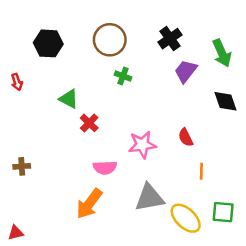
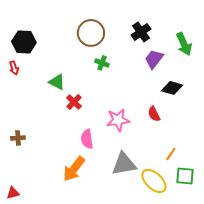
black hexagon: (48, 43) -> (24, 42), moved
black diamond: (225, 101) -> (172, 88), moved, turned -55
pink semicircle: (105, 168) -> (87, 139), turned 84
orange line: (201, 171) -> (171, 154), moved, turned 32

